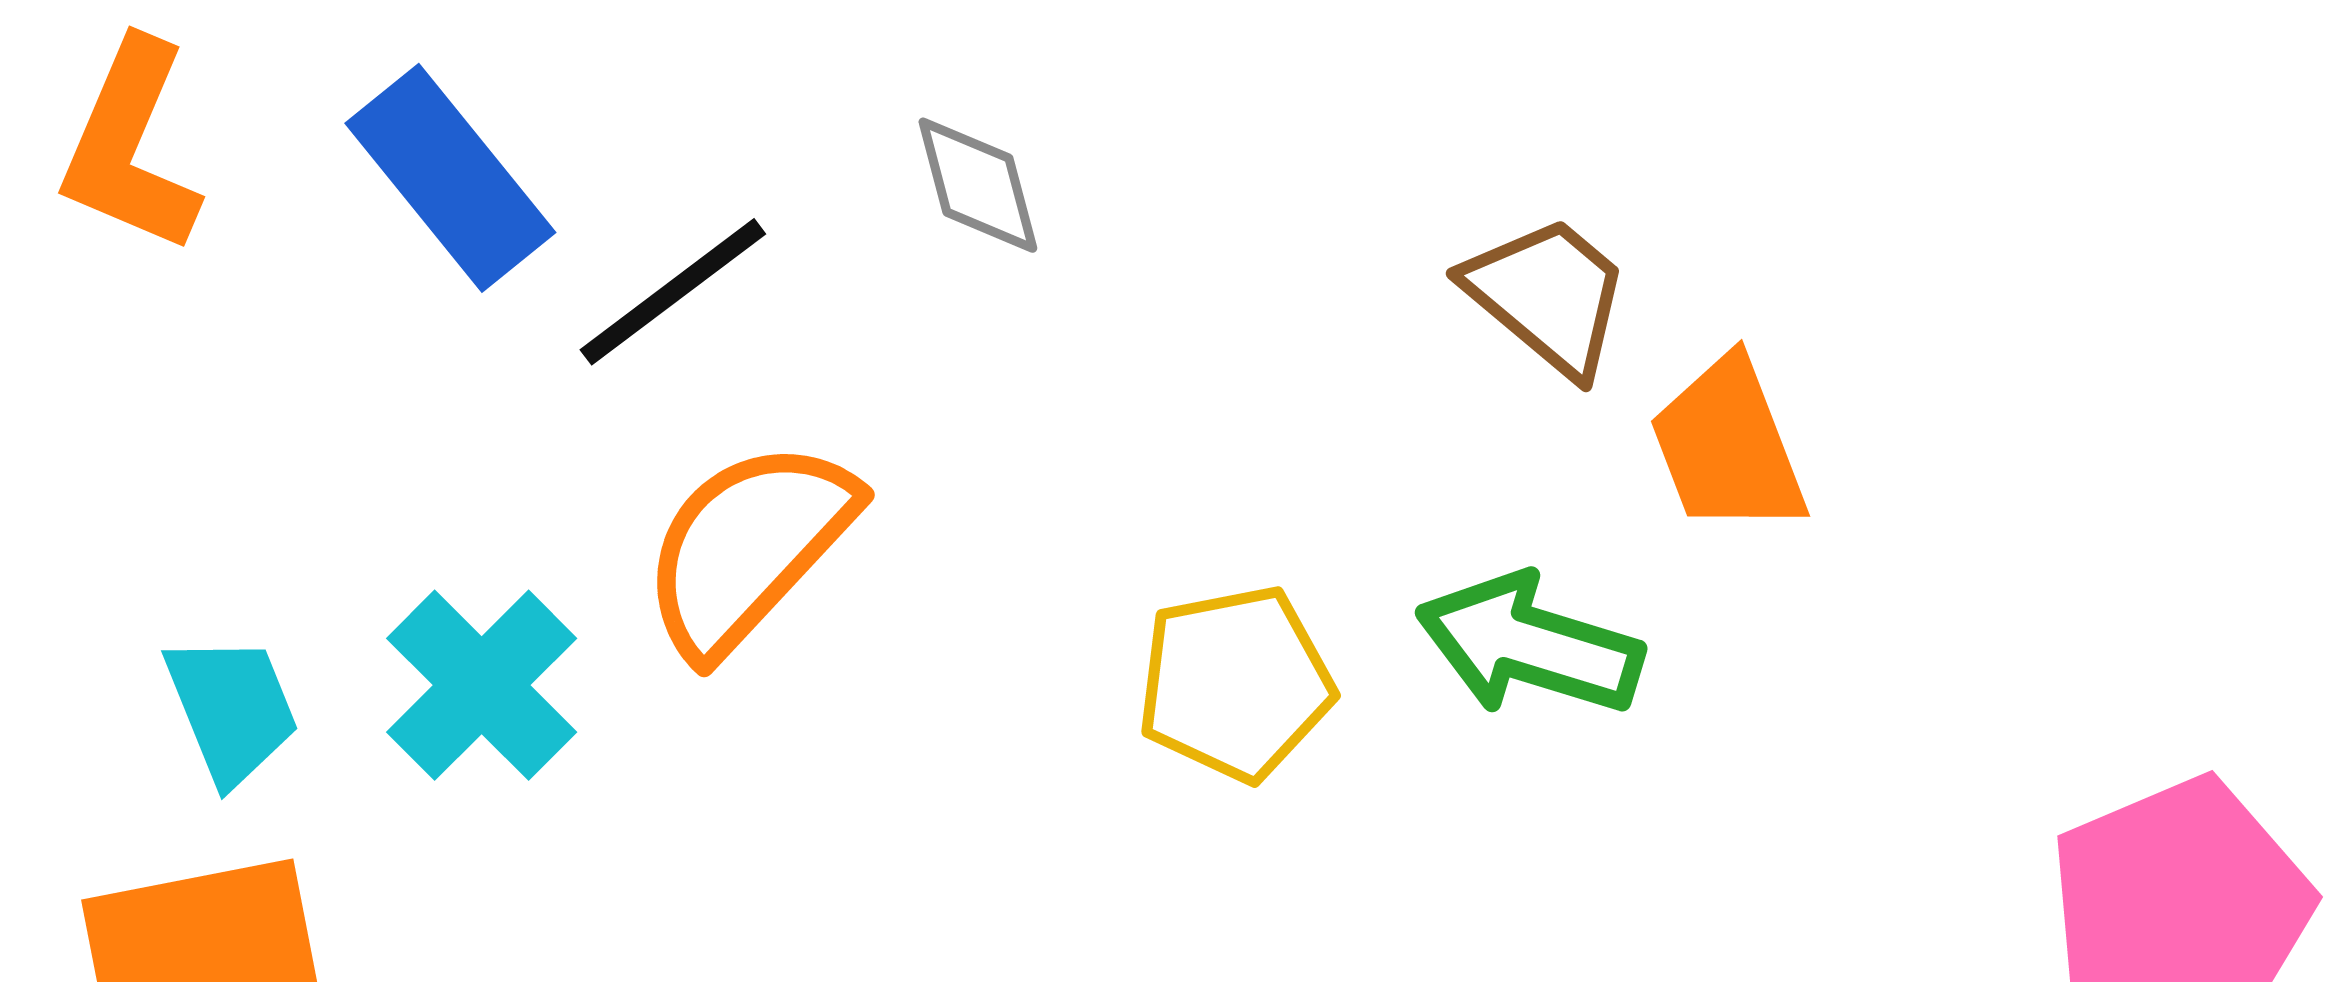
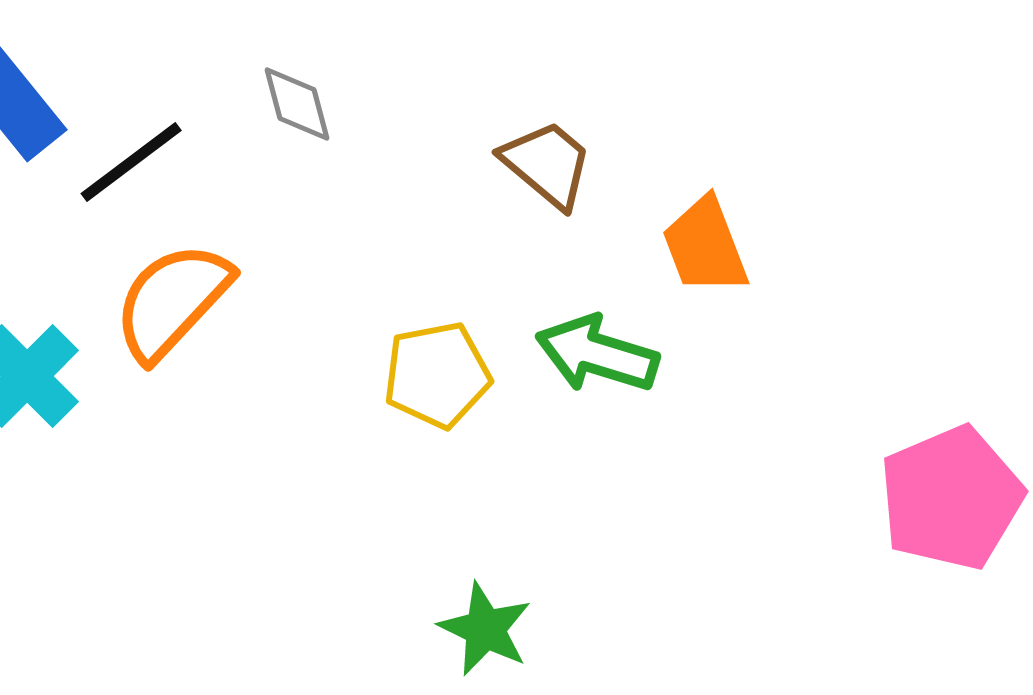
brown trapezoid: (1548, 295) -> (547, 164), moved

